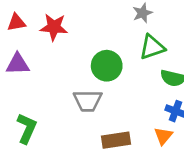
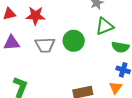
gray trapezoid: (88, 101) -> (45, 45), moved

